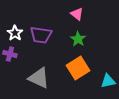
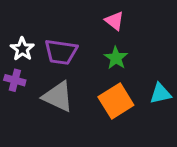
gray triangle: (39, 78) -> (58, 97), moved
cyan triangle: (108, 81) -> (161, 94), moved

